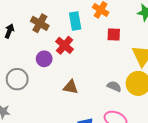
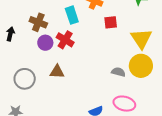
purple circle: (44, 59) -> (45, 43), moved
brown triangle: (71, 87) -> (57, 72), moved

